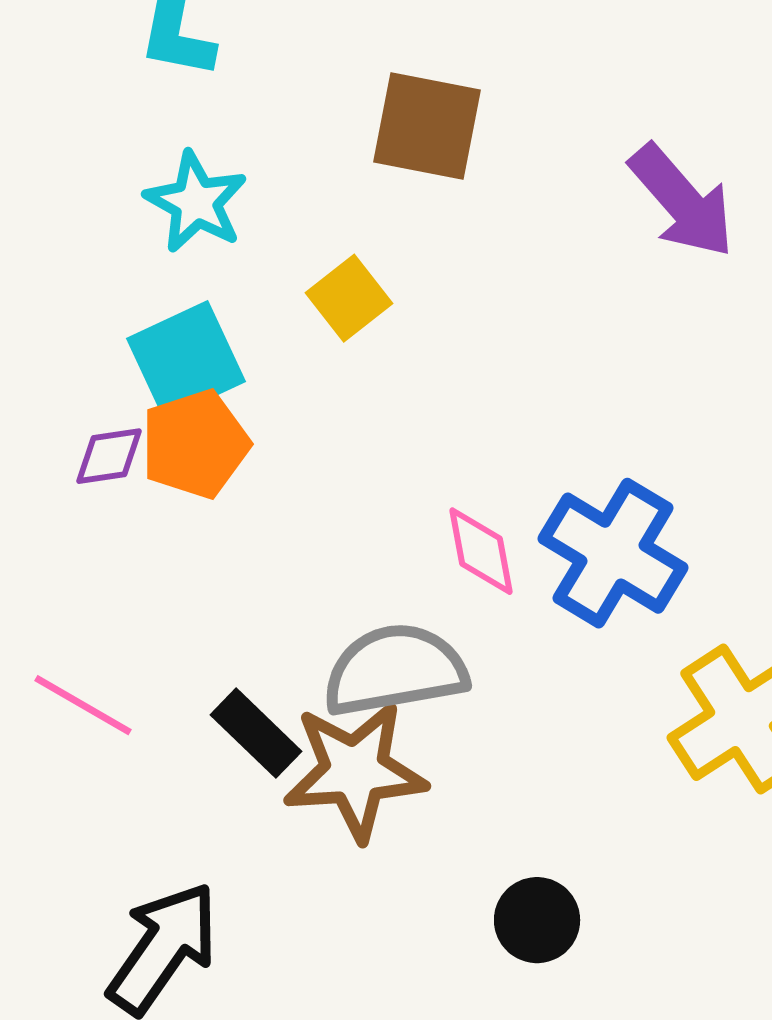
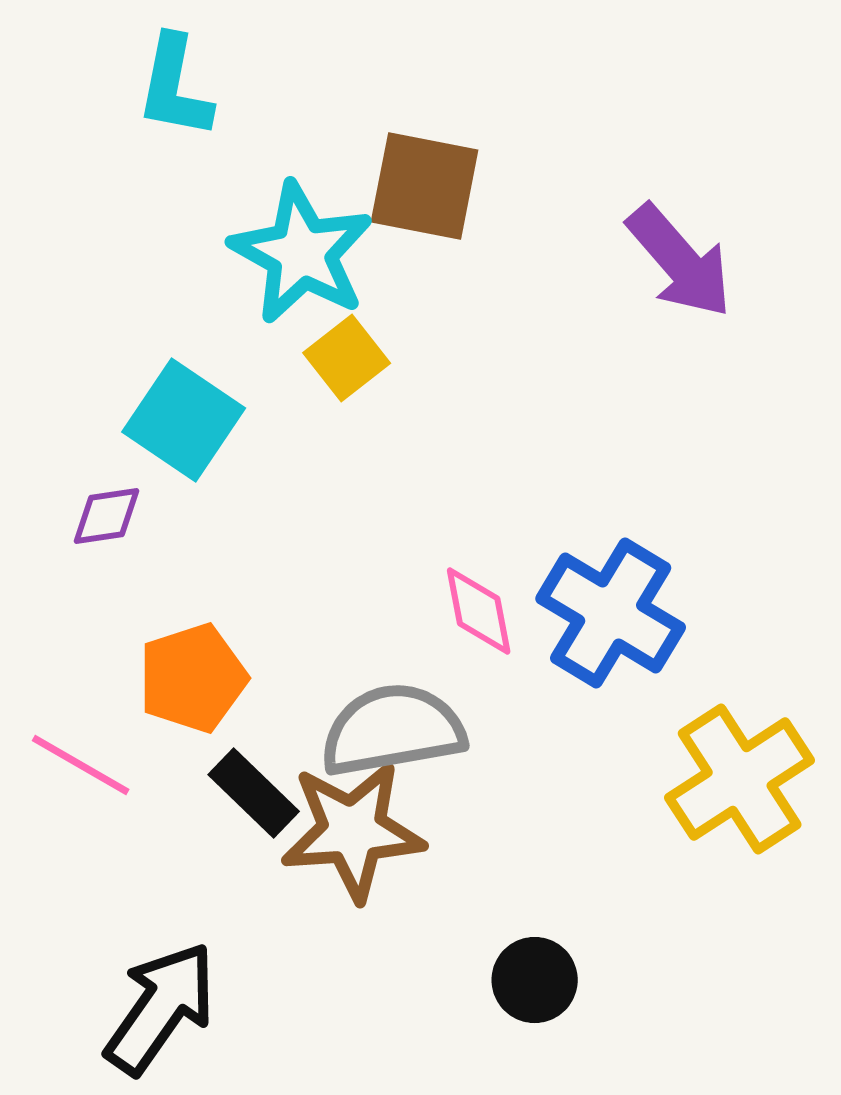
cyan star: (196, 202) -> (302, 253), moved, size x1.4
cyan square: (186, 360) -> (184, 420), turned -31
orange pentagon: (195, 444) -> (193, 678), moved

